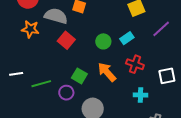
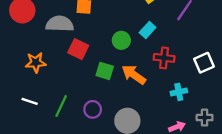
orange star: (30, 29) -> (36, 62), moved
white line: (16, 74) -> (30, 101), turned 40
green square: (79, 76) -> (105, 71), moved
green line: (41, 84) -> (61, 106), turned -36

